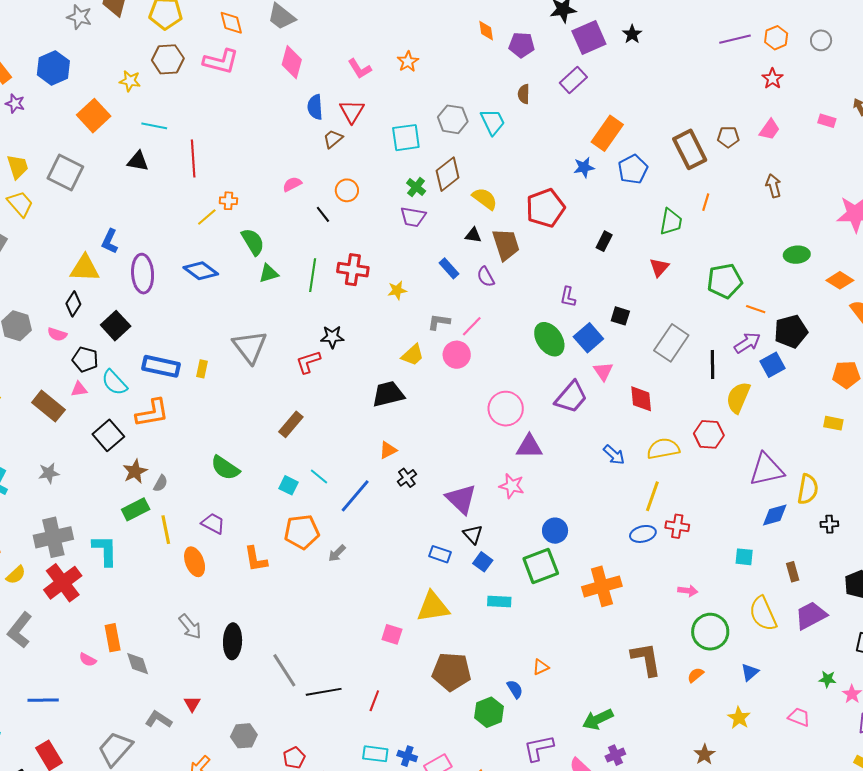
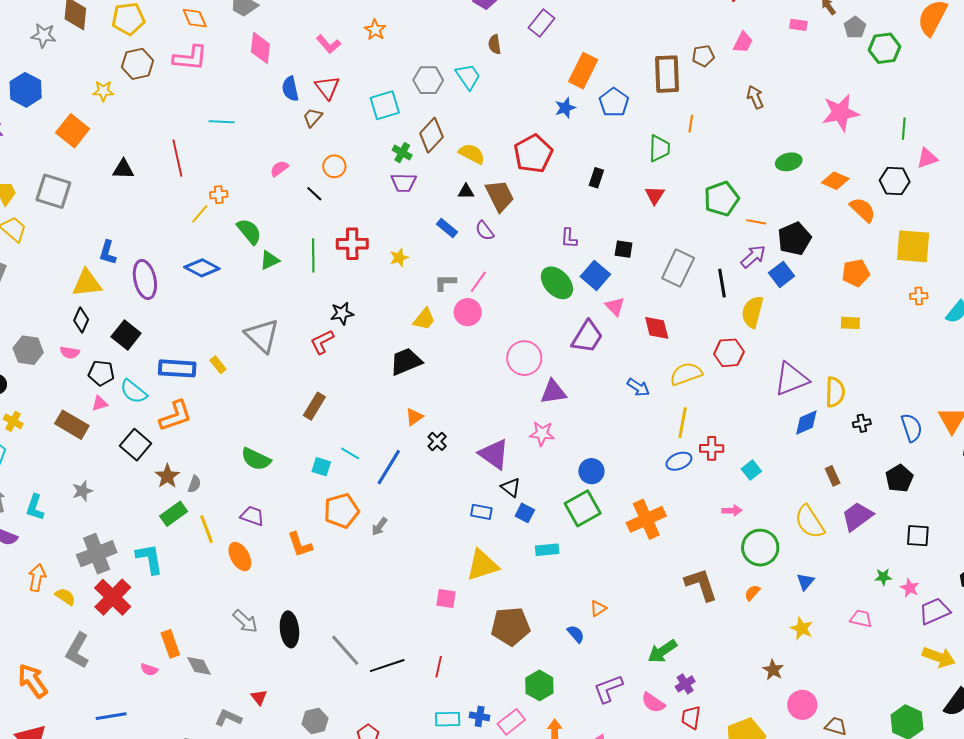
cyan line: (154, 126) -> (222, 122), moved
brown rectangle: (690, 149) -> (667, 74), turned 33
yellow rectangle: (202, 369) -> (218, 365), turned -42
cyan square: (744, 557) -> (751, 470), moved, turned -36
yellow semicircle: (16, 575) -> (65, 597), turned -95
green hexagon: (489, 712) -> (539, 685), moved

